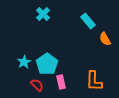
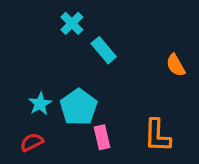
cyan rectangle: (88, 21) -> (104, 50), moved
red semicircle: (37, 85) -> (32, 142), moved, turned -72

